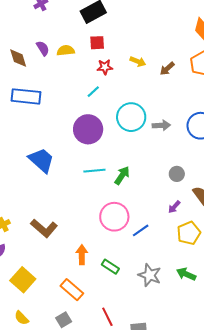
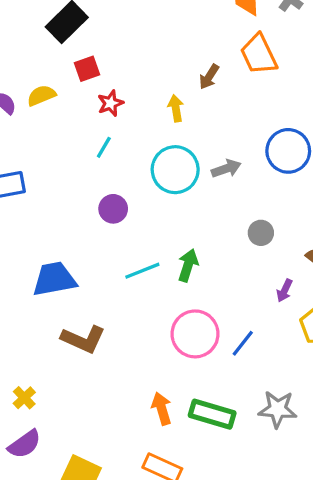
yellow arrow: (138, 61) -> (176, 108), moved, turned -105
purple circle: (88, 129) -> (113, 209), size x0.6
blue trapezoid: (41, 160) -> (54, 279), turned -36
gray circle: (177, 174) -> (261, 233), moved
brown L-shape: (44, 228) -> (83, 339), moved
green rectangle: (110, 267) -> (212, 414), size x1.5

